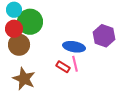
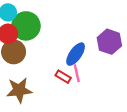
blue ellipse: (74, 47) -> (76, 54), turned -65
brown star: (24, 79) -> (19, 90), turned -30

